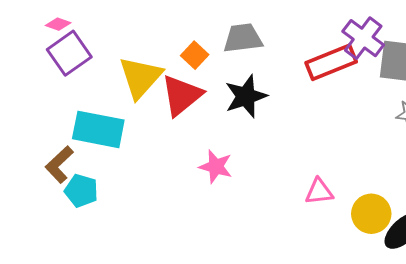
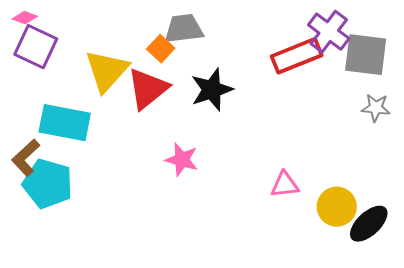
gray trapezoid: (243, 38) -> (184, 29), moved
purple square: (69, 53) -> (36, 47), turned -30
cyan pentagon: (81, 191) -> (48, 184), size x1.5

